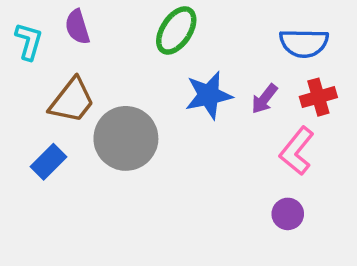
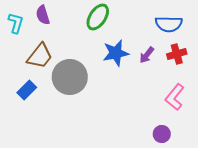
pink L-shape: (297, 151) -> (175, 97), moved
purple circle: (288, 214) -> (162, 134), moved

